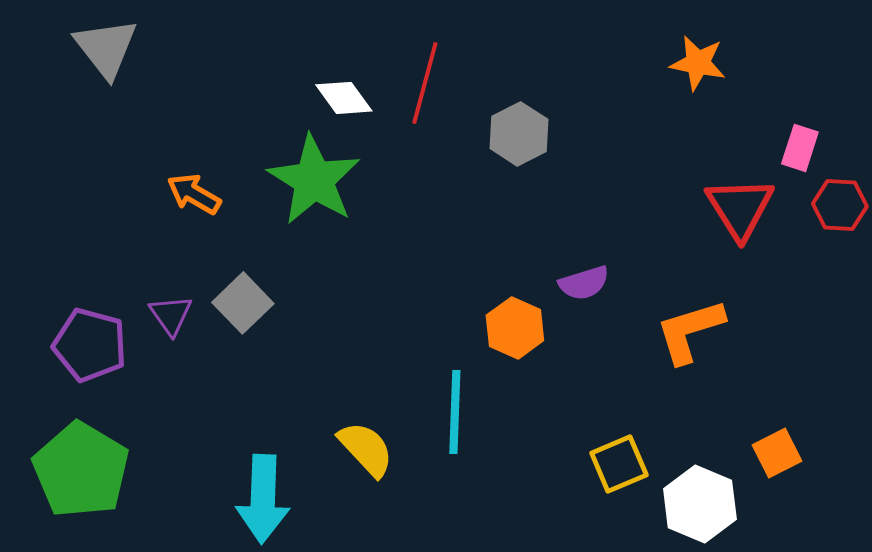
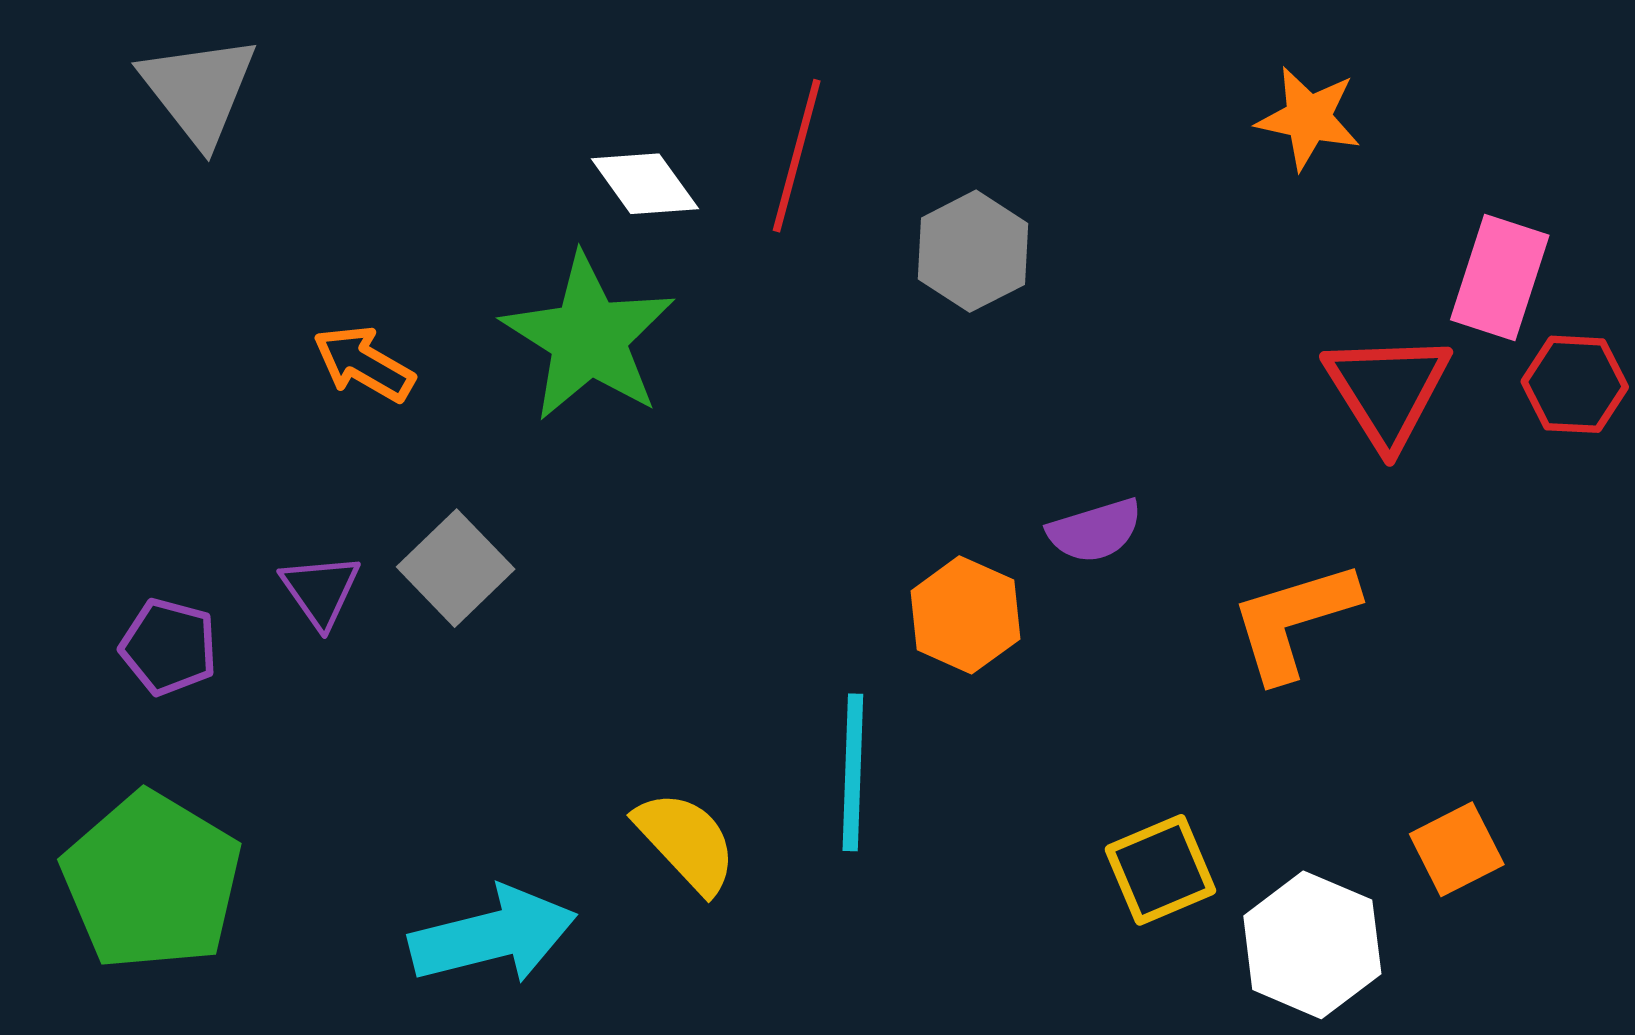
pink rectangle: (800, 148) -> (1500, 277), size x1.4
purple pentagon: (90, 345) -> (169, 647), size x0.7
cyan arrow: (263, 499) -> (493, 935), turned -106

